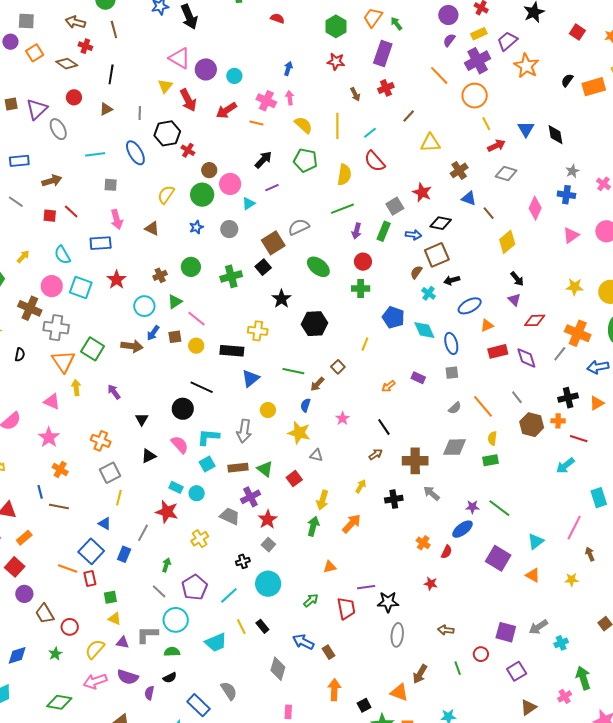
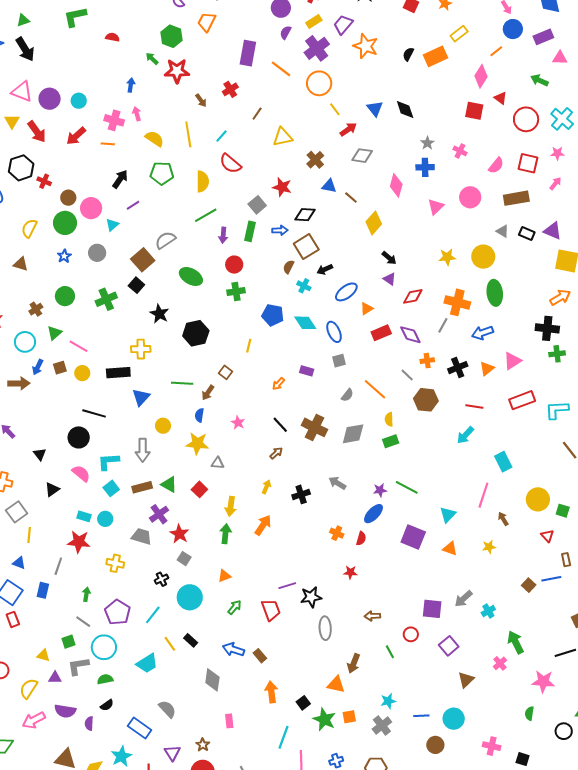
green arrow: (396, 24) -> (152, 59), moved
purple rectangle: (383, 54) -> (248, 53), moved
red star: (336, 62) -> (177, 71), size x1.4
orange cross: (558, 421) -> (427, 361), moved
brown cross: (415, 461) -> (314, 427), moved, turned 35
yellow cross: (200, 539) -> (115, 563), turned -36
orange triangle: (330, 567) -> (224, 576), moved
green square: (110, 597) -> (68, 642), moved

